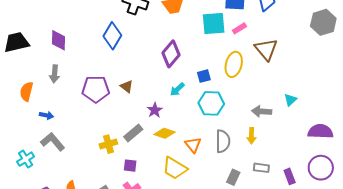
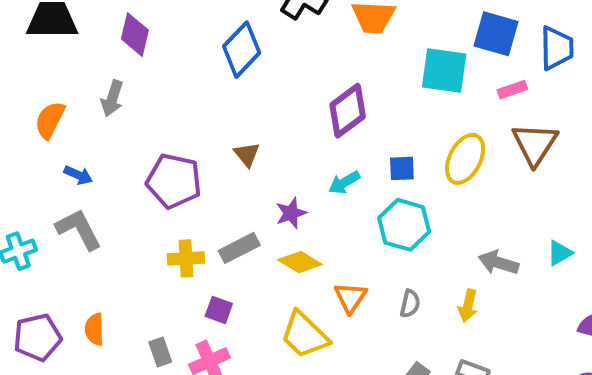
pink rectangle: (239, 28) -> (512, 90), moved
purple pentagon: (96, 89) -> (174, 181), moved
gray semicircle: (223, 141) -> (410, 304), size x0.6

